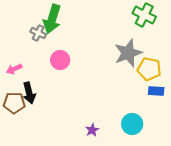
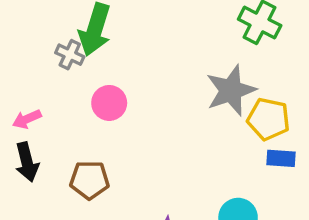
black arrow: (29, 93) -> (27, 162), moved
brown pentagon: (14, 103) -> (89, 180), moved

